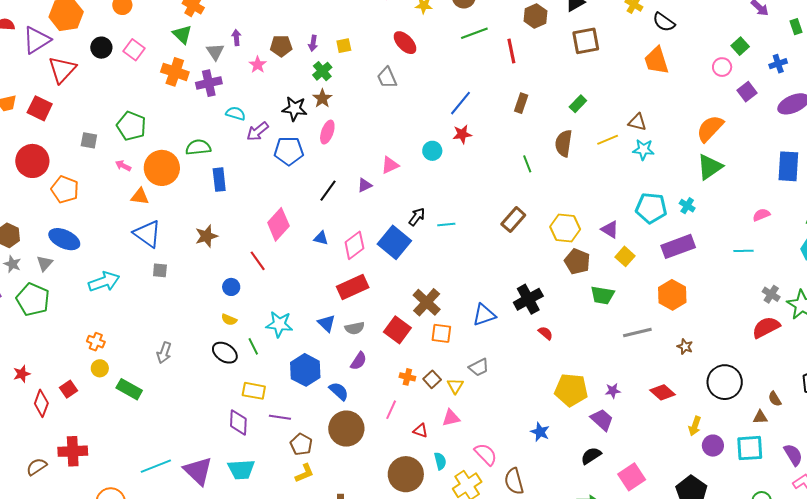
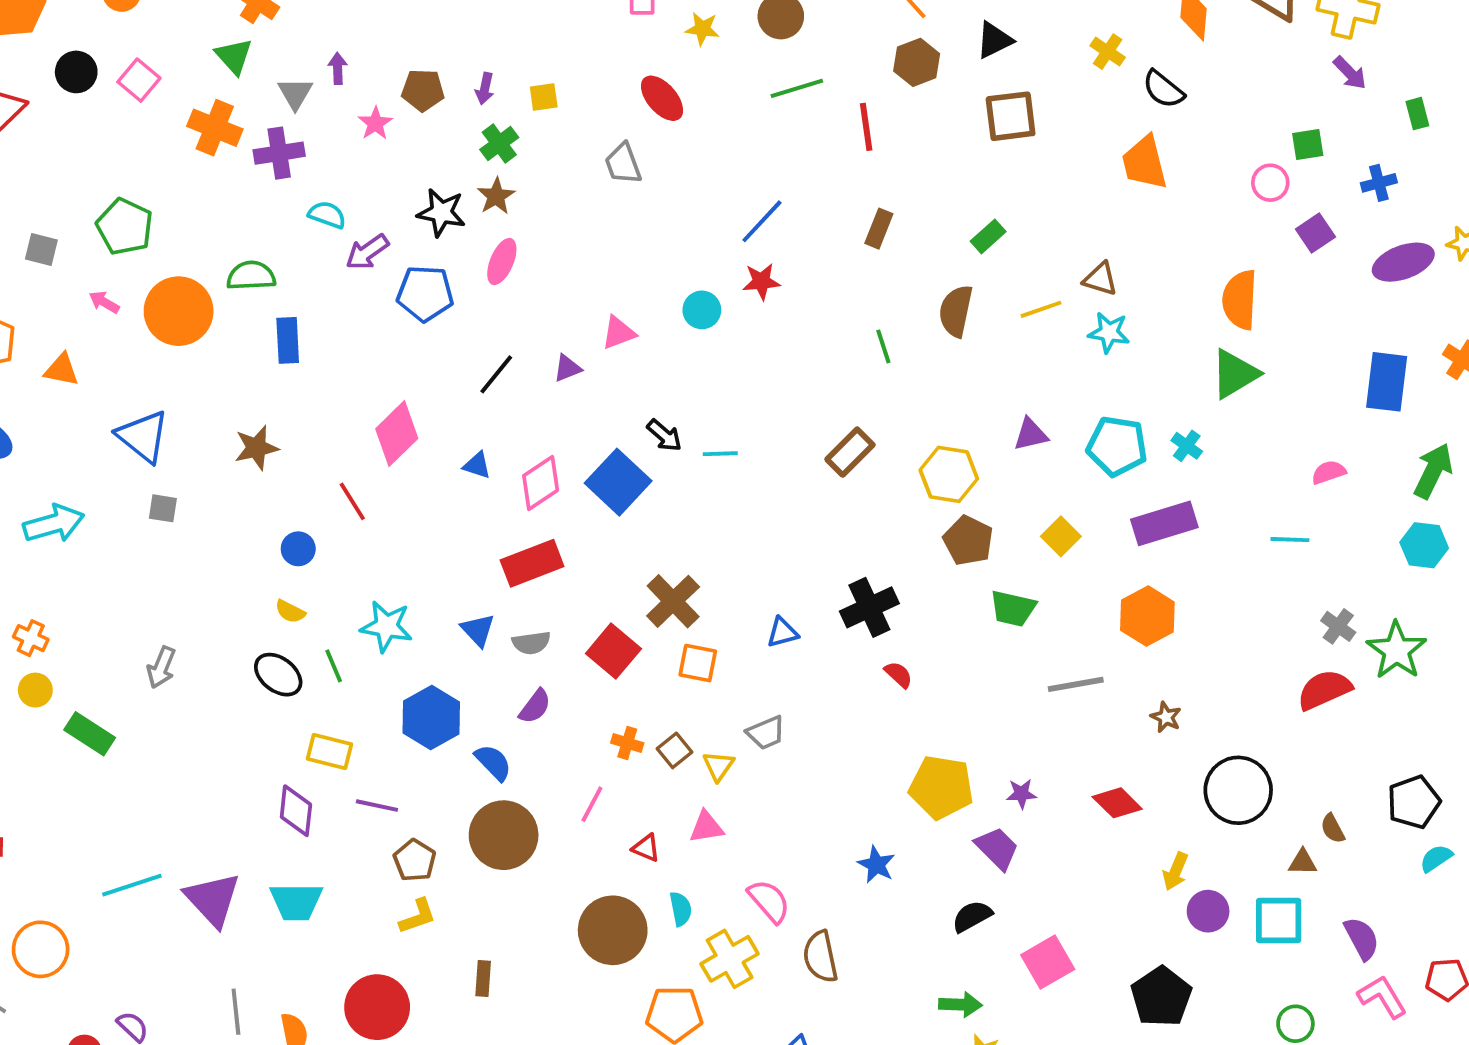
green square: (740, 46) -> (1308, 144), turned 30
orange semicircle: (710, 128) -> (1240, 300), turned -44
orange triangle: (140, 196) -> (62, 370), moved
black arrow: (417, 217) -> (664, 435), turned 90
purple triangle: (610, 229) -> (1031, 434), moved, turned -48
blue triangle: (484, 315) -> (782, 632), size x0.7

